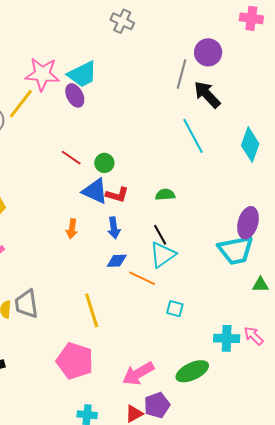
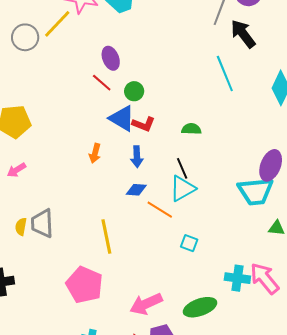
purple ellipse: (75, 95) -> (111, 58), moved
pink arrow: (254, 336) -> (265, 278), size x1.6

